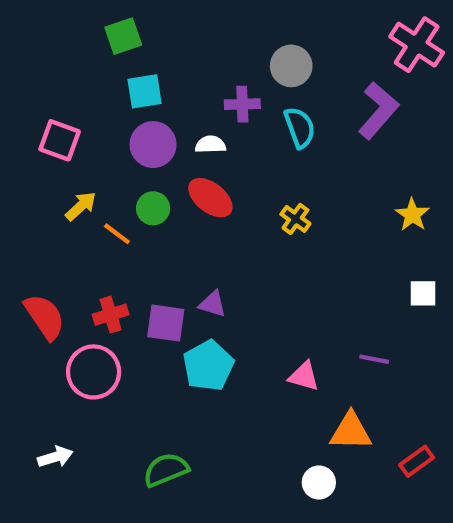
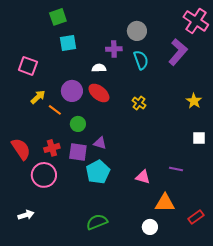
purple circle: (153, 145) -> (72, 91), moved
green circle: (153, 208) -> (78, 124), moved
green semicircle: (166, 470) -> (97, 222), moved

